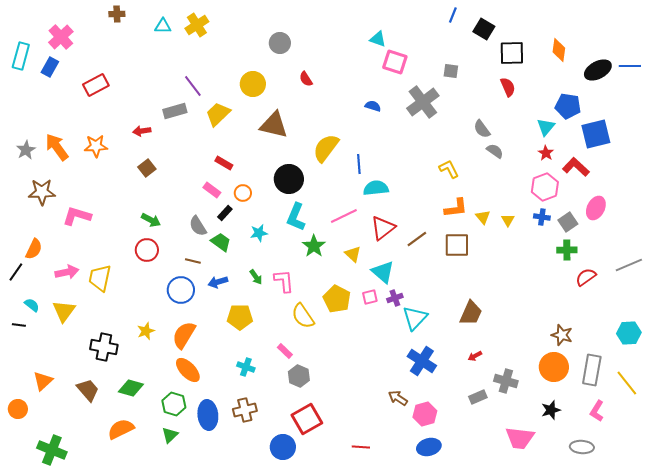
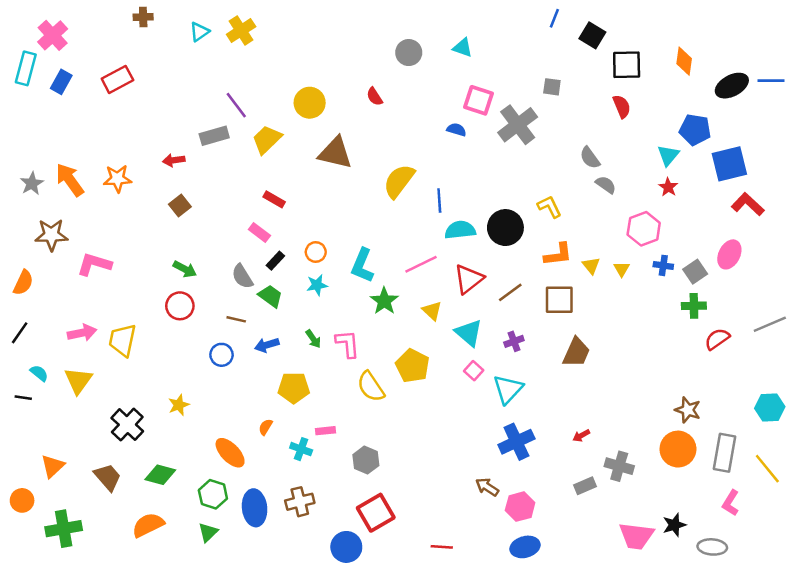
cyan triangle: (163, 26) -> (199, 32), turned -36
pink cross: (61, 37) -> (53, 35), moved
gray circle: (280, 43) -> (409, 53), moved
pink square: (395, 62) -> (478, 100), moved
red rectangle: (96, 85) -> (117, 79), moved
red L-shape: (576, 167) -> (748, 204), moved
black circle: (289, 179) -> (505, 228), moved
pink hexagon: (545, 187) -> (644, 229), moved
orange circle: (243, 193) -> (316, 252), moved
orange semicircle: (34, 249) -> (23, 283), moved
blue circle: (181, 290) -> (222, 355), size x0.7
pink square: (370, 297) -> (474, 371), moved, turned -35
purple cross: (395, 298) -> (514, 341), moved
brown trapezoid: (471, 313) -> (576, 352), moved
orange semicircle: (184, 335) -> (266, 427), moved, size x0.5
black cross: (104, 347) -> (127, 425), turned 32
pink rectangle: (285, 351) -> (326, 431), moved, turned -49
blue cross: (422, 361) -> (516, 442), turned 32
black star: (551, 410) -> (674, 525), moved
green cross: (52, 450) -> (64, 529), moved, turned -32

